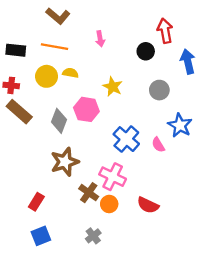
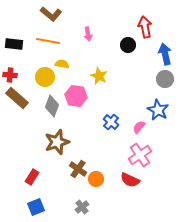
yellow circle: (47, 76) -> (45, 77), moved
gray circle: (159, 90) -> (165, 79), moved
blue cross: (126, 139) -> (111, 122), size x0.7
pink semicircle: (158, 145) -> (139, 127), turned 72
pink cross: (113, 177) -> (140, 155), moved, turned 30

